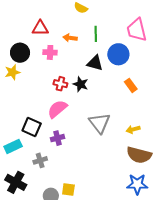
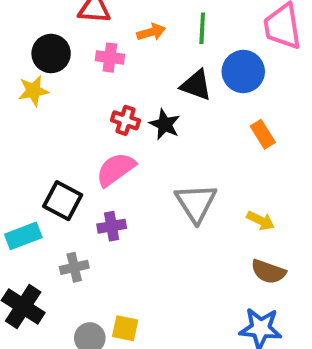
orange arrow: (70, 38) -> (151, 32), turned 152
yellow arrow: (133, 129) -> (261, 221), turned -144
brown semicircle: (139, 155) -> (268, 272), size x0.7

